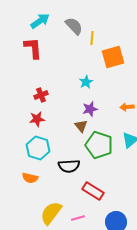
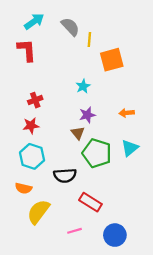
yellow semicircle: (51, 213) -> (38, 212), moved

